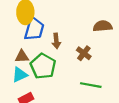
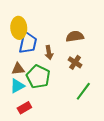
brown semicircle: (103, 26) -> (75, 36), moved
green line: (91, 85) -> (83, 91), turned -60

